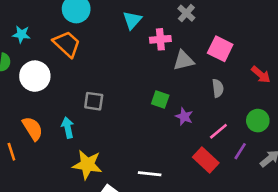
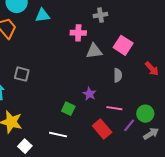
gray cross: (186, 13) -> (100, 15), turned 32
cyan triangle: (132, 20) -> (42, 15), moved, turned 35
green square: (160, 99) -> (68, 109), moved
green circle: (258, 121) -> (145, 114), moved
pink line: (218, 131) -> (114, 108), turned 42

